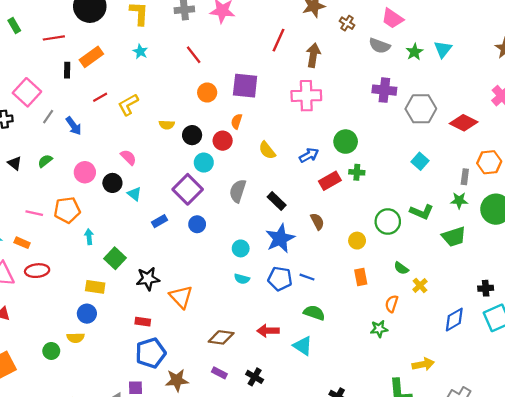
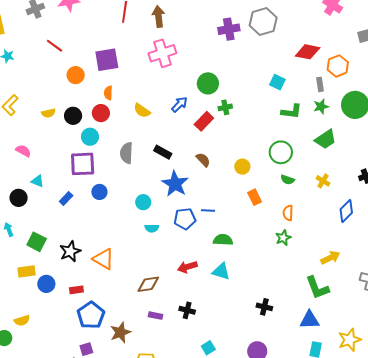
gray hexagon: (421, 109) -> (263, 21), moved
red diamond: (464, 123) -> (308, 52), moved
black circle: (112, 183) -> (19, 198), moved
purple square: (188, 189) -> (83, 164), turned -32
green L-shape: (422, 212) -> (291, 112), moved
green circle: (388, 222) -> (281, 152), moved
yellow cross: (420, 285) -> (323, 181), moved
blue circle: (87, 314) -> (46, 284), moved

